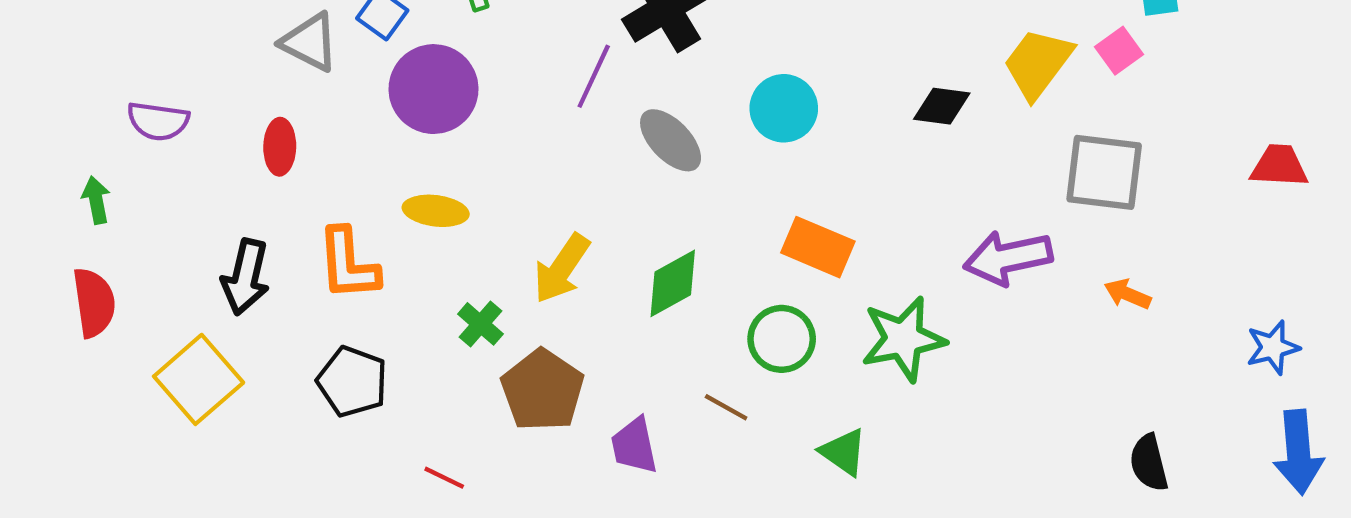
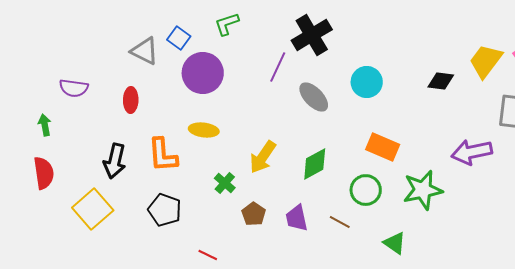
brown pentagon: (542, 390) -> (254, 214), size x0.6
purple trapezoid: (634, 446) -> (297, 218), moved

